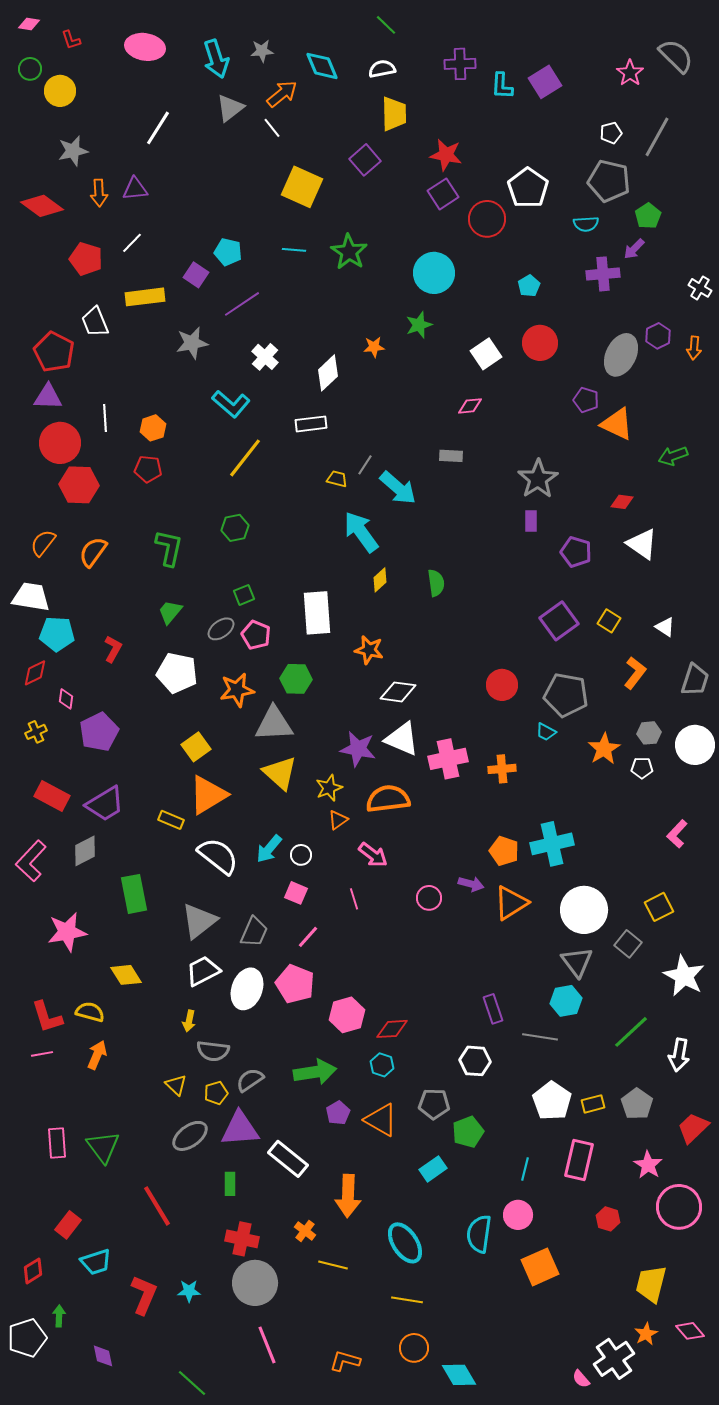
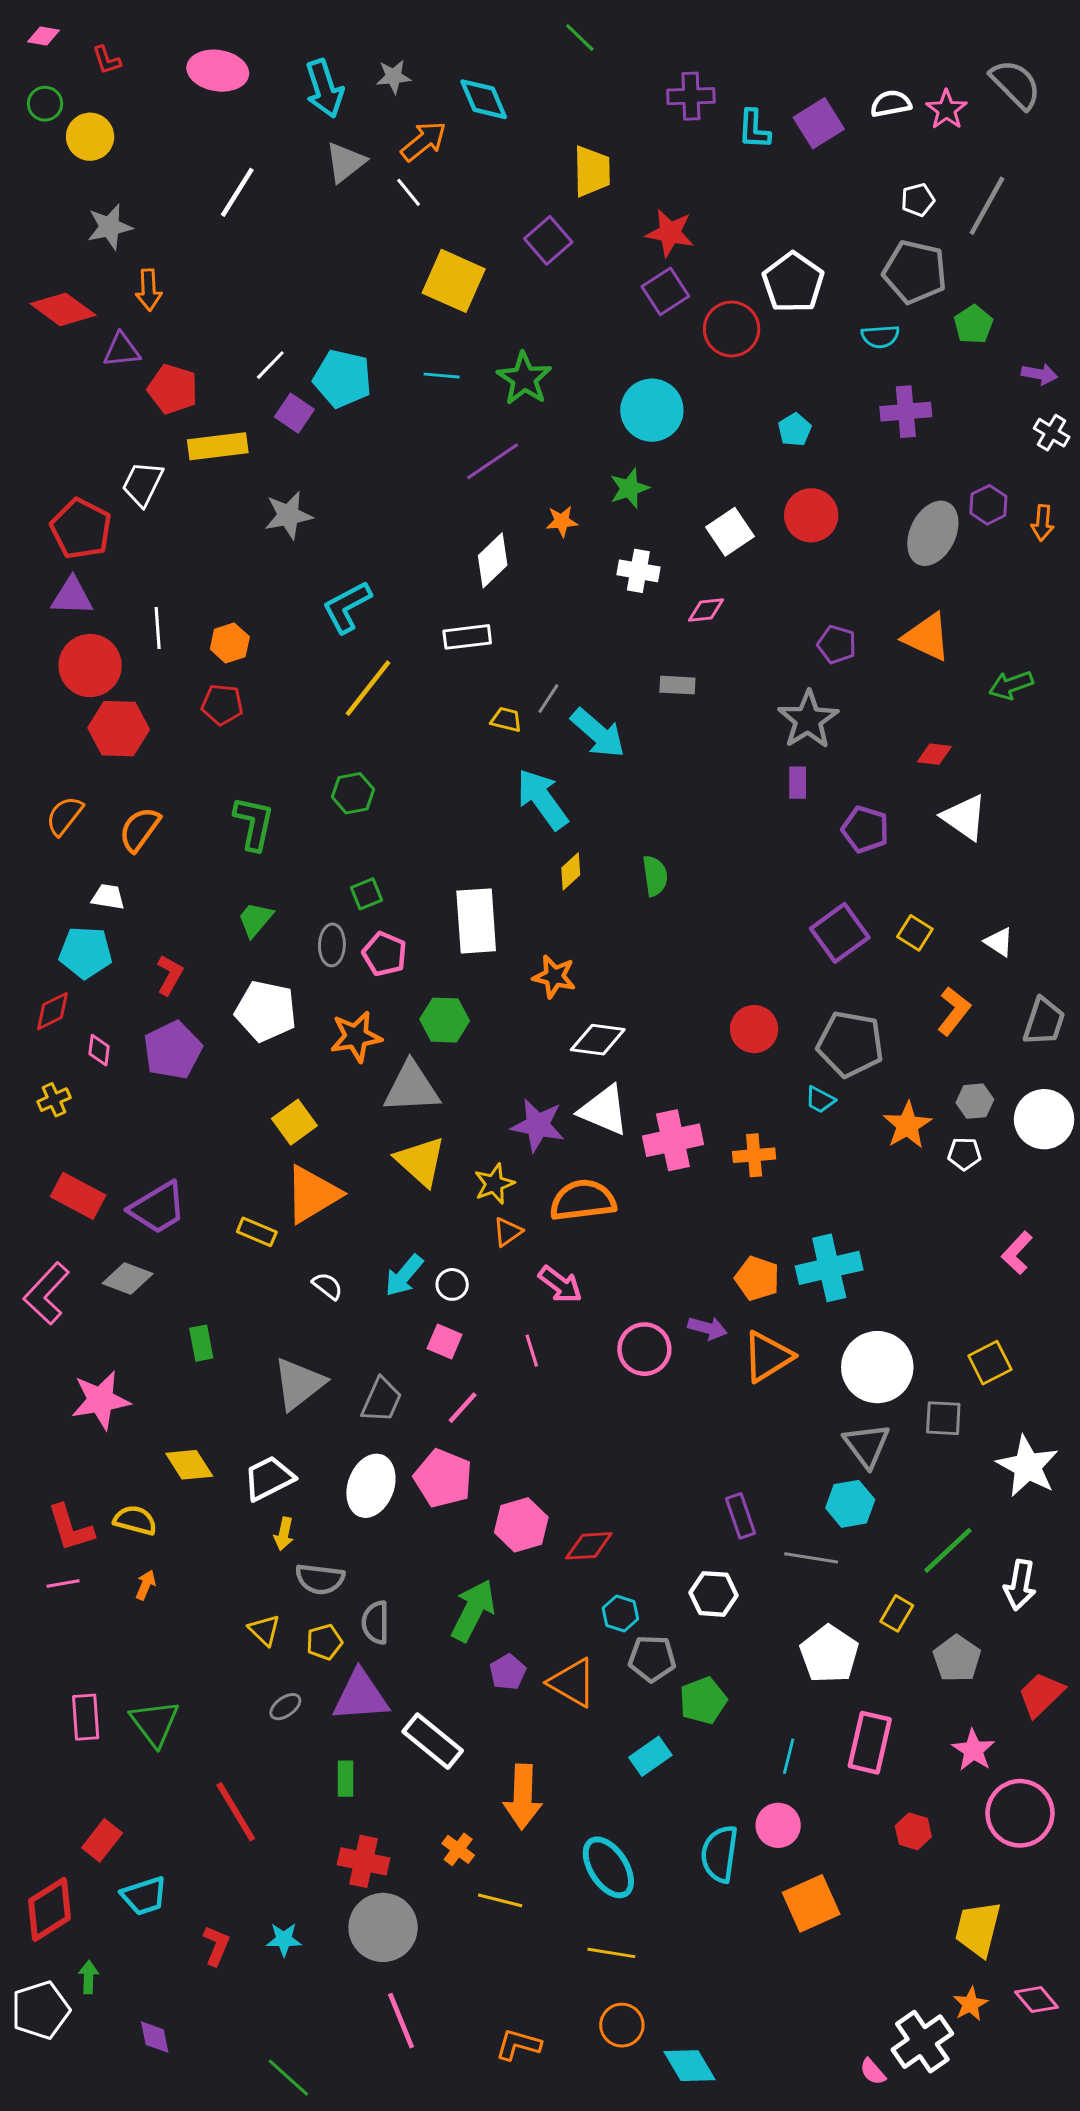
white semicircle: (382, 69) -> (891, 104), moved
purple triangle: (135, 189) -> (122, 350), moved
white line: (132, 243) -> (270, 365), moved
purple arrow: (634, 249) -> (1040, 374), moved, turned -125
cyan pentagon: (228, 252) -> (342, 379), size x1.4
red pentagon: (86, 259) -> (173, 389), moved
purple line: (242, 304) -> (493, 461), moved
white trapezoid: (95, 322) -> (143, 484), turned 48
white cross: (265, 357) -> (638, 571), moved, turned -32
purple pentagon: (586, 400) -> (837, 644), moved
cyan L-shape: (231, 404) -> (347, 607), turned 111
white trapezoid: (31, 597) -> (108, 897), moved, size x0.6
gray ellipse: (221, 629) -> (332, 945), turned -52
purple pentagon: (99, 732) -> (173, 1050), moved
gray diamond: (85, 851) -> (128, 1278), turned 48
white semicircle: (218, 856) -> (327, 1286), size x0.5
green rectangle: (134, 894) -> (201, 1343), size x0.6
pink circle: (429, 898) -> (644, 1349), size x1.4
gray square: (628, 944) -> (943, 1418), turned -36
white trapezoid: (203, 971) -> (269, 1478), moved
orange arrow: (97, 1055) -> (146, 1585), size x0.7
cyan hexagon: (382, 1065) -> (620, 1613), moved
green arrow: (315, 1072) -> (473, 1610), turned -54
gray semicircle: (250, 1080) -> (375, 1622), turned -56
yellow rectangle: (593, 1104) -> (897, 1613), moved, turned -45
gray ellipse: (190, 1136) -> (285, 1707), size x0.6
red diamond: (33, 1271) -> (49, 1909), size x1.6
red L-shape: (144, 1295) -> (216, 1945), size x0.7

